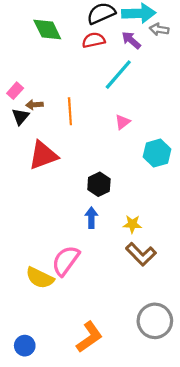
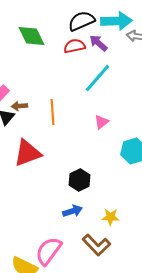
purple arrow: (131, 40) -> (98, 43), moved
blue arrow: (91, 218) -> (72, 211), turned 72
brown L-shape: (141, 254) -> (96, 245), moved

